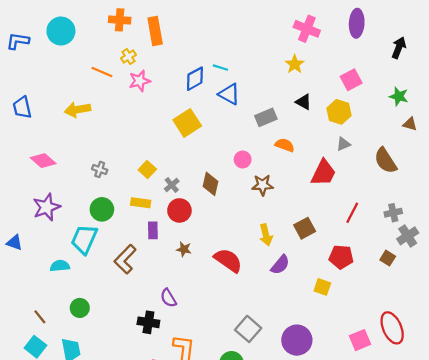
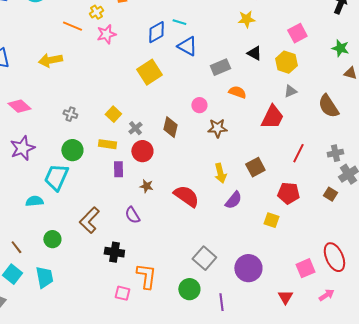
yellow star: (295, 64) -> (246, 19), turned 30
brown L-shape: (125, 259) -> (89, 220), moved
purple semicircle: (168, 298) -> (132, 215), moved

